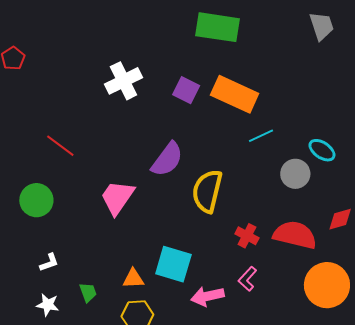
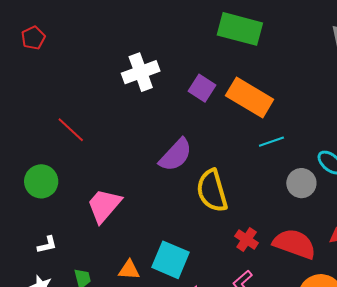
yellow semicircle: (207, 191) -> (212, 191), turned -36
pink trapezoid: (117, 197) -> (104, 205), moved

